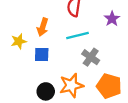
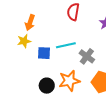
orange arrow: (43, 27) -> (30, 23), moved
cyan line: (77, 36) -> (66, 45), moved

